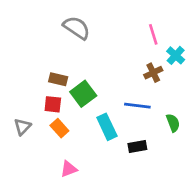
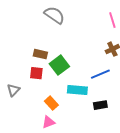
blue line: (137, 106) -> (100, 74), turned -30
cyan rectangle: (107, 127) -> (77, 90), turned -60
orange rectangle: (59, 128) -> (51, 103), moved

